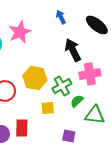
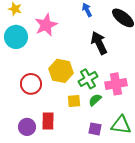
pink cross: (90, 74) -> (116, 84), moved
green semicircle: (77, 101) -> (95, 100), moved
green triangle: (95, 115) -> (121, 125), moved

